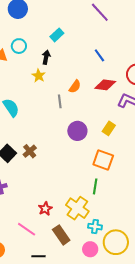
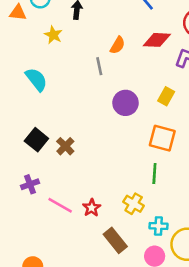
yellow star: (39, 76) -> (53, 35), moved
brown cross: (30, 151) -> (65, 146), moved
yellow cross: (77, 208) -> (134, 204), size x0.7
pink line: (27, 229) -> (60, 205), moved

